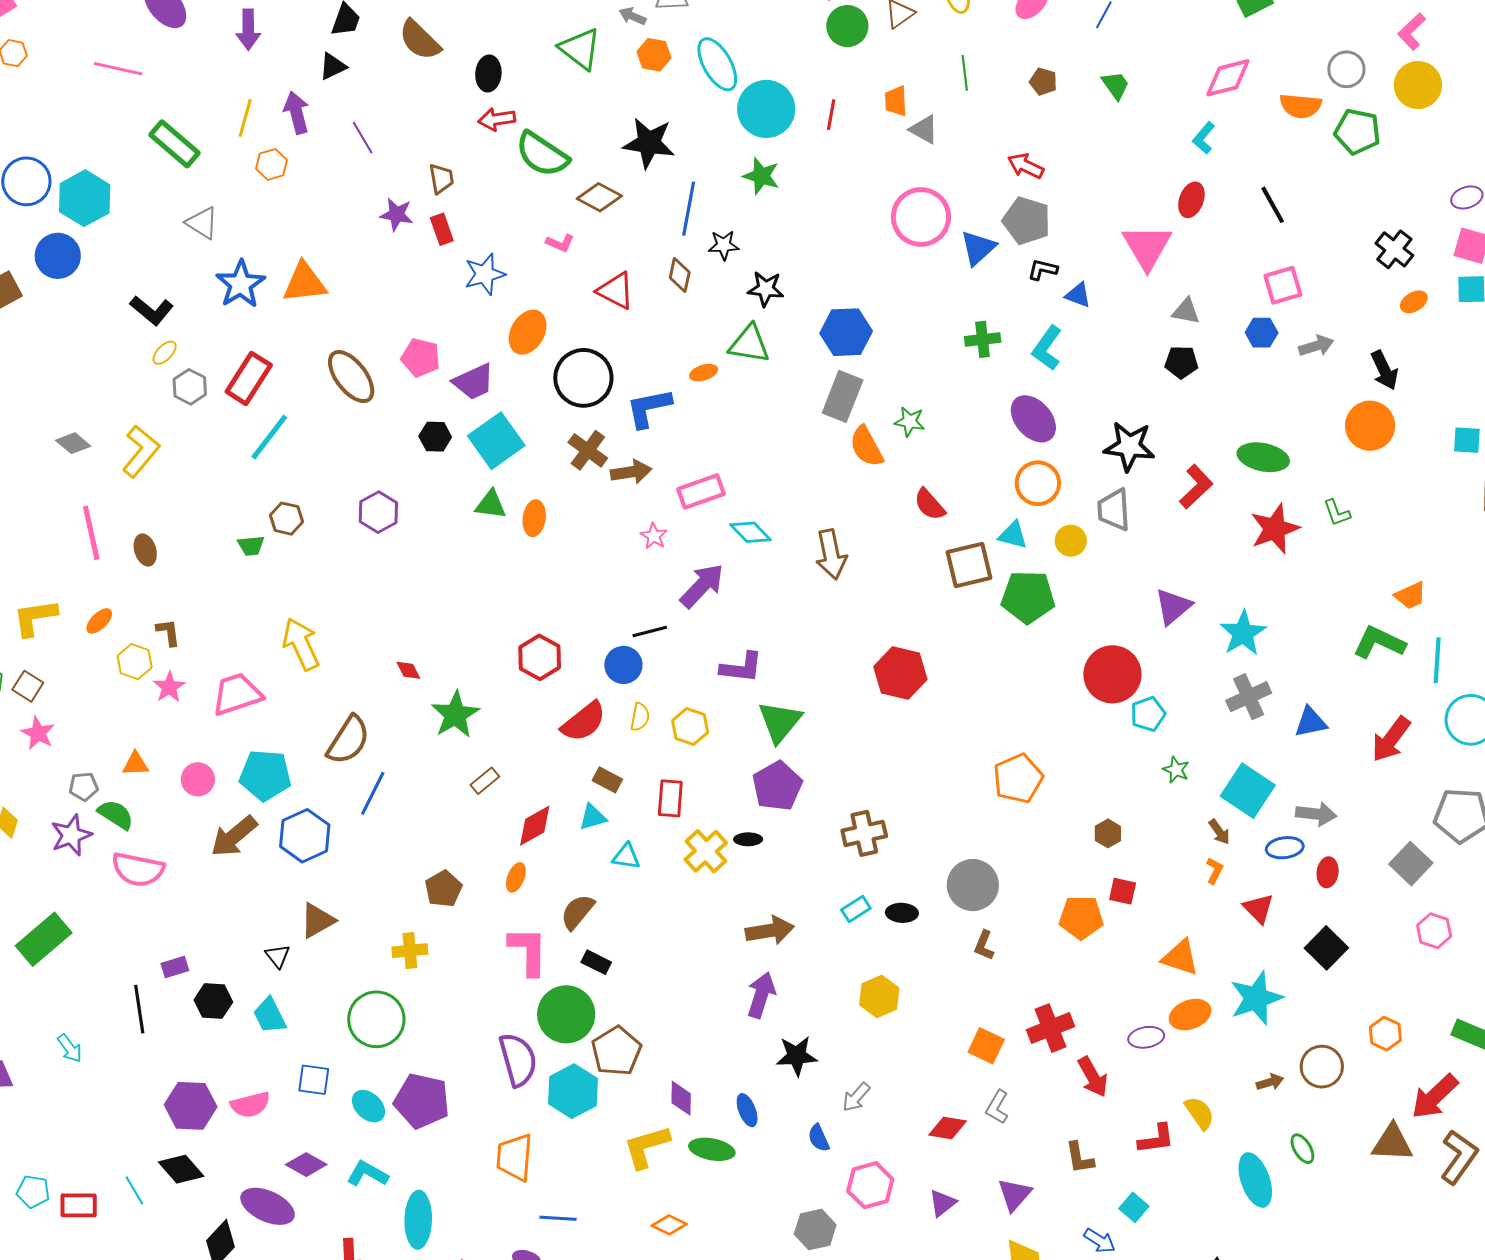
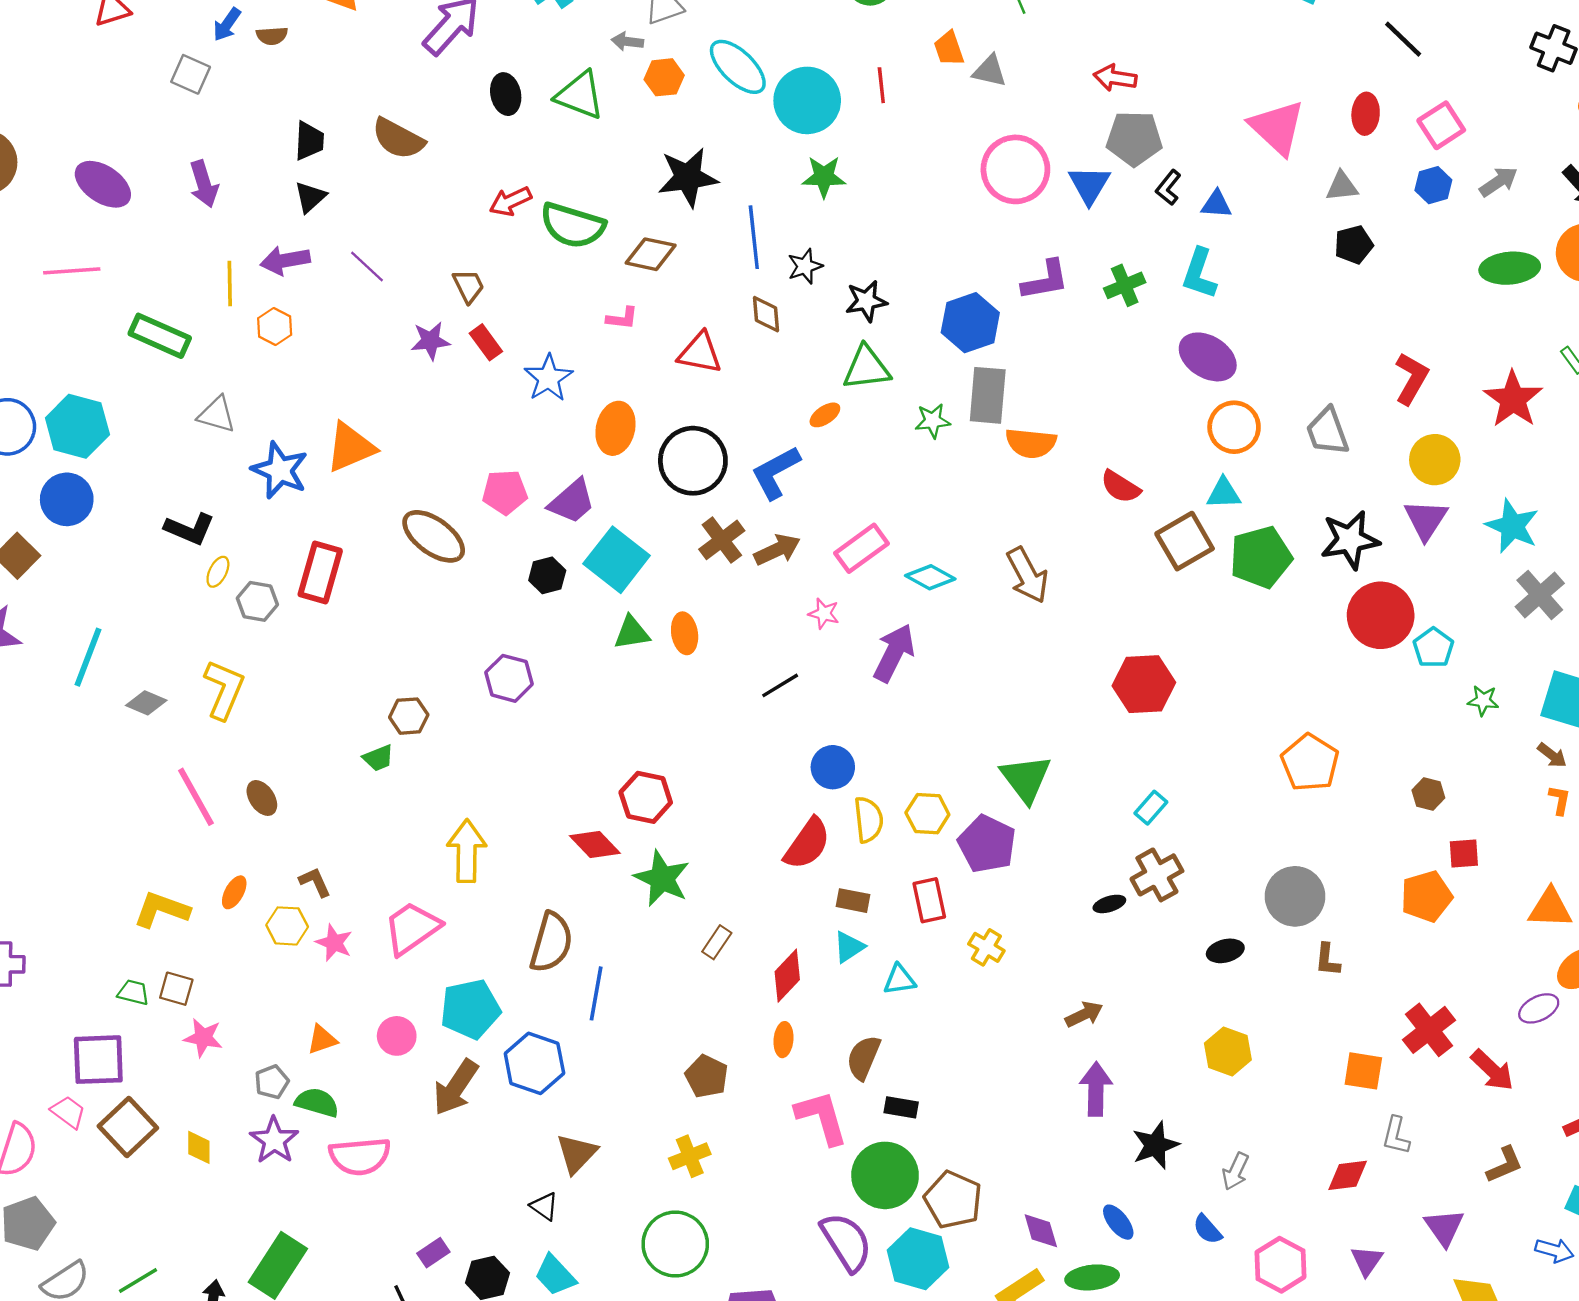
black ellipse: (488, 74) -> (506, 94), moved
purple arrow: (297, 113) -> (285, 260), turned -69
red ellipse: (1191, 200) -> (1366, 114), moved
black L-shape: (1043, 270) -> (1168, 188), turned -48
green star: (910, 422) -> (933, 421), moved
cyan line: (269, 437) -> (88, 657), moved
orange semicircle: (866, 446) -> (1031, 443), turned -39
black star: (1129, 446) -> (1350, 540), moved
brown cross: (588, 450) -> (722, 540), turned 33
green ellipse: (1263, 457) -> (1510, 268), moved
yellow circle: (1071, 541) -> (1435, 460), moved, size x1.4
yellow L-shape: (35, 617) -> (162, 910), turned 45
black line: (650, 631) -> (780, 685), moved
yellow arrow: (301, 644) -> (467, 851), turned 42
red hexagon: (540, 657) -> (646, 797), moved
purple L-shape: (741, 667) -> (1045, 280), moved
red diamond: (408, 670) -> (595, 845), size x1.6
yellow semicircle: (640, 717) -> (868, 820), size x1.4
purple pentagon: (777, 786) -> (987, 844), moved
black ellipse: (748, 839) -> (1109, 904), moved
yellow cross: (706, 851) -> (986, 947), size x0.7
cyan rectangle: (856, 909) -> (1151, 808), moved
brown arrow: (770, 931) -> (1084, 1014), size x0.7
brown L-shape: (1080, 1158) -> (1505, 1165), turned -87

